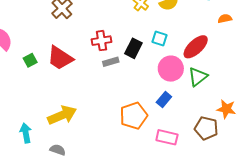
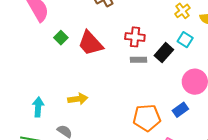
cyan square: (160, 39) -> (185, 40), moved
green square: (30, 60) -> (61, 38), turned -32
yellow arrow: (62, 115) -> (78, 99), size x0.7

